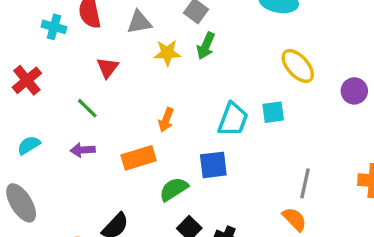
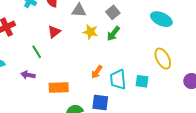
cyan trapezoid: (233, 119) -> (118, 79), turned 140
orange arrow: (166, 120) -> (97, 72), moved

